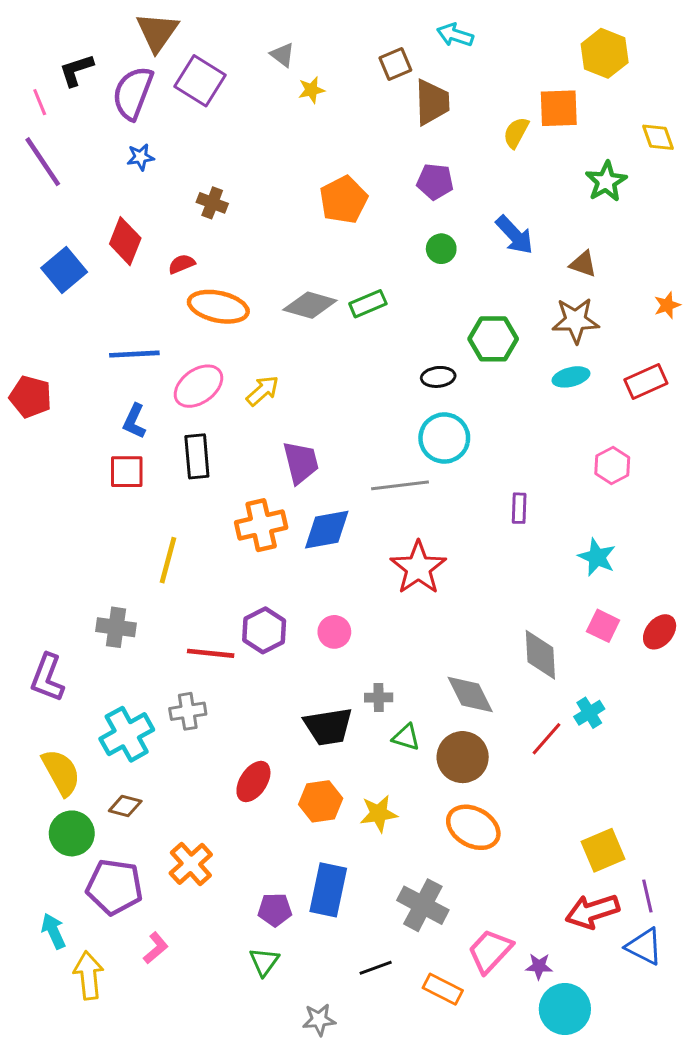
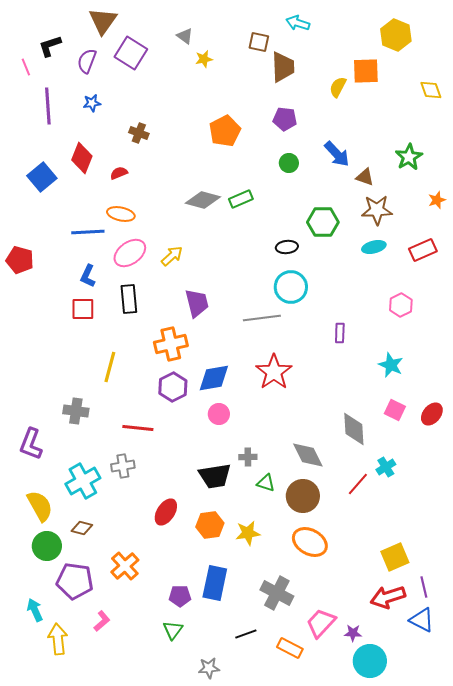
brown square: (395, 64) -> (259, 42), turned 35
purple semicircle: (133, 93) -> (87, 61), size x0.7
purple line: (43, 162) -> (48, 106), moved, turned 30
green star: (606, 182) -> (409, 157), moved
brown triangle: (583, 264) -> (365, 177), moved
orange ellipse: (218, 307) -> (121, 214), moved, size x0.7
blue diamond: (327, 530) -> (214, 378), moved
purple hexagon: (264, 630) -> (173, 387), moved

